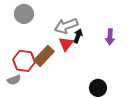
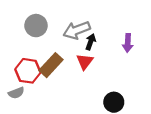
gray circle: (24, 14) -> (36, 26), moved
red triangle: (66, 44) -> (85, 62), moved

